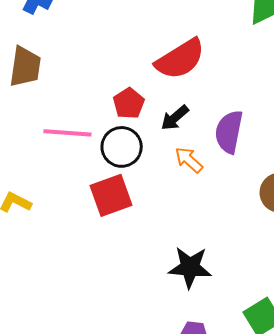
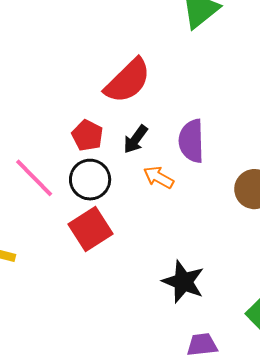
pink line: (67, 133) -> (34, 178), turned 54
black star: (190, 267) -> (183, 282), turned 30

